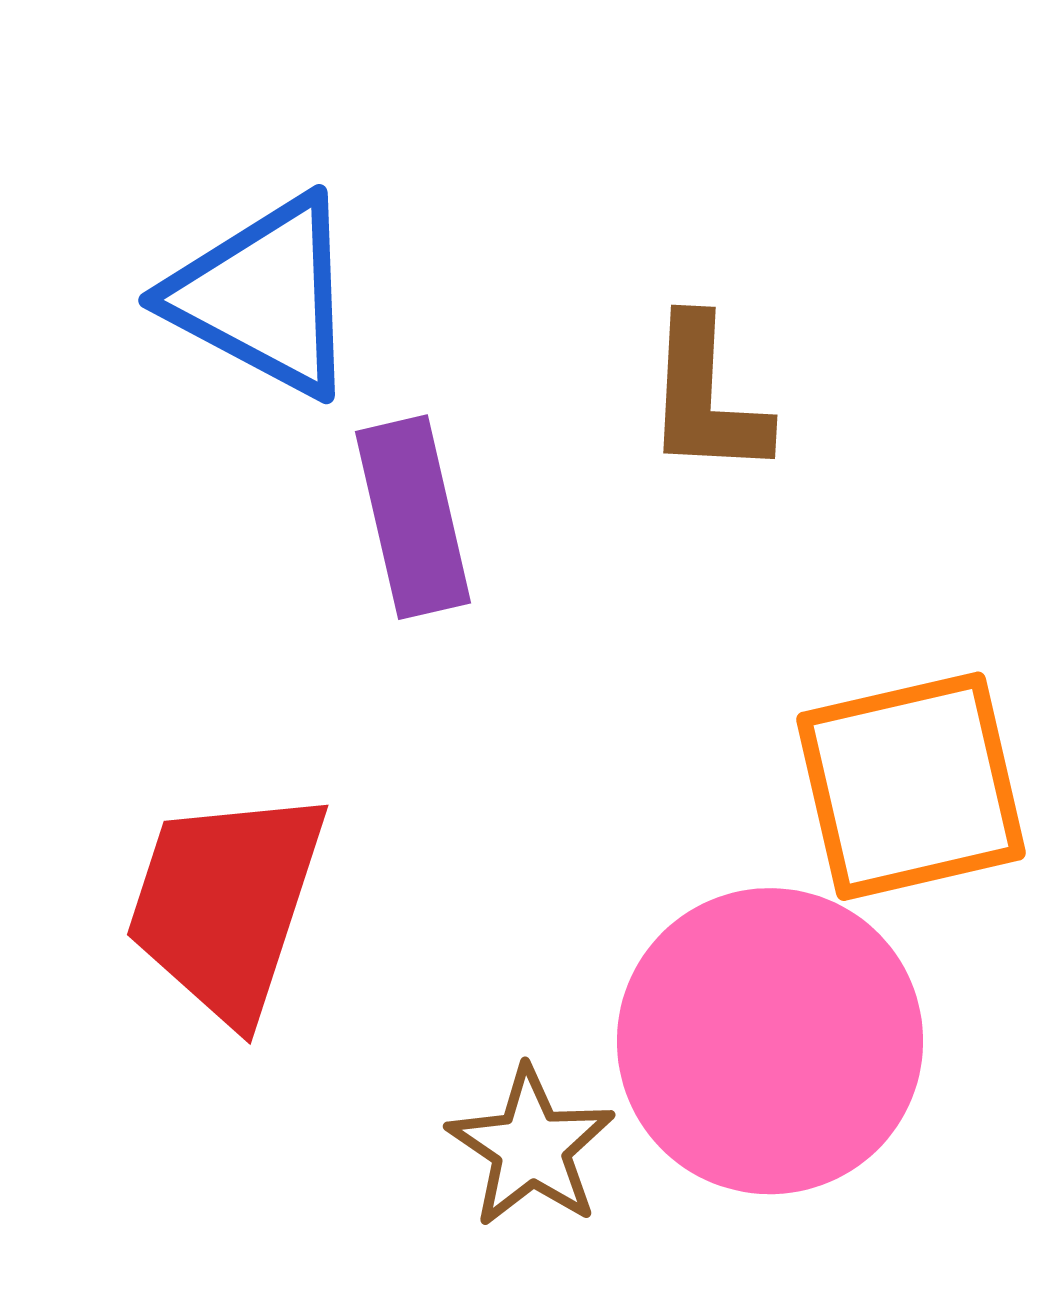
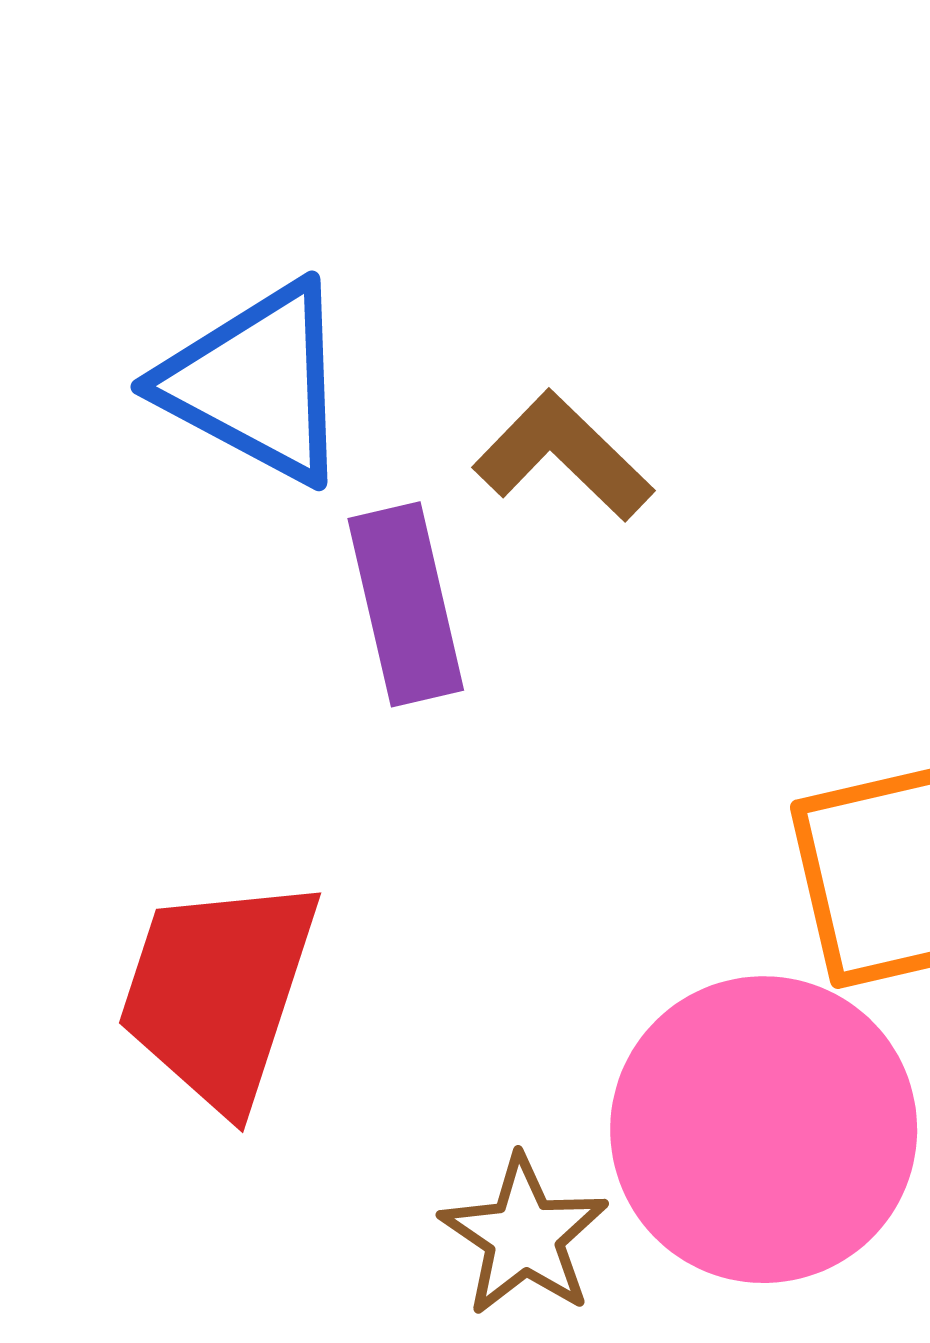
brown L-shape: (706, 397) -> (563, 456), moved, turned 131

